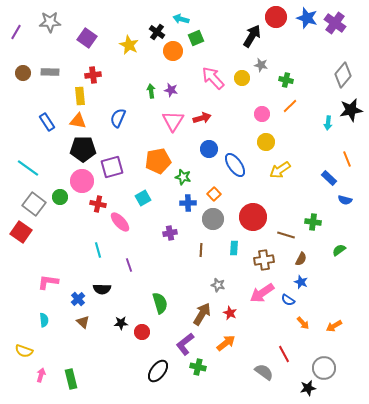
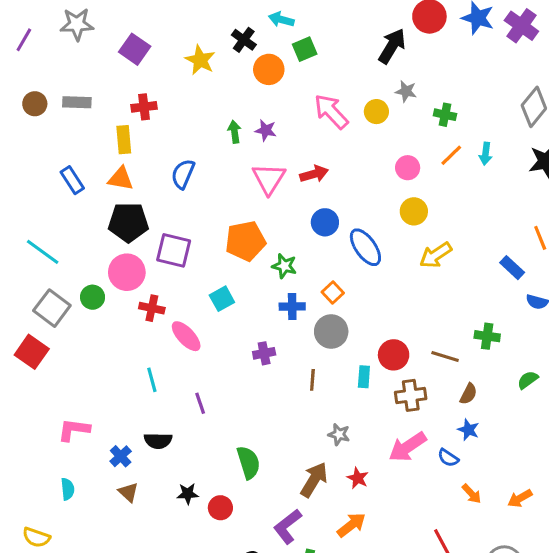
cyan arrow: (328, 123) -> (486, 154), moved
purple square: (112, 167) -> (174, 250), turned 30
red circle: (253, 217) -> (394, 355), moved, size x0.7

